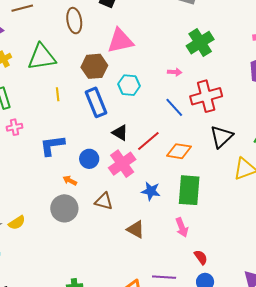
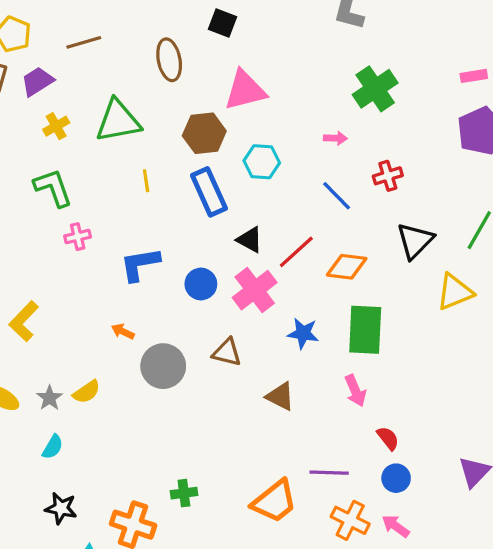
red cross: (206, 96) -> (388, 176), size x0.6
orange arrow: (70, 180) -> (123, 331), moved

